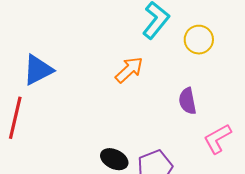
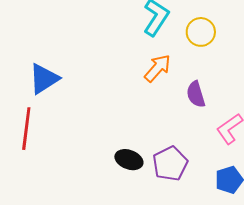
orange arrow: (129, 70) -> (158, 68), moved

